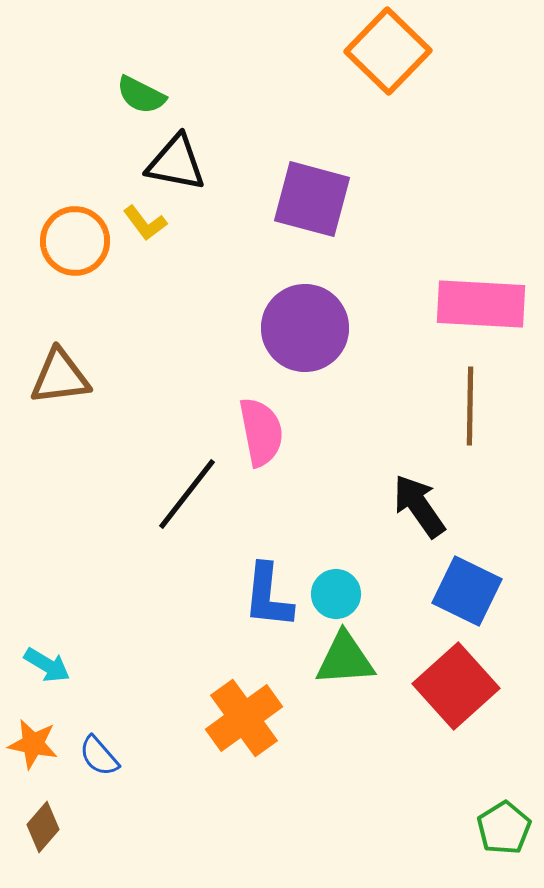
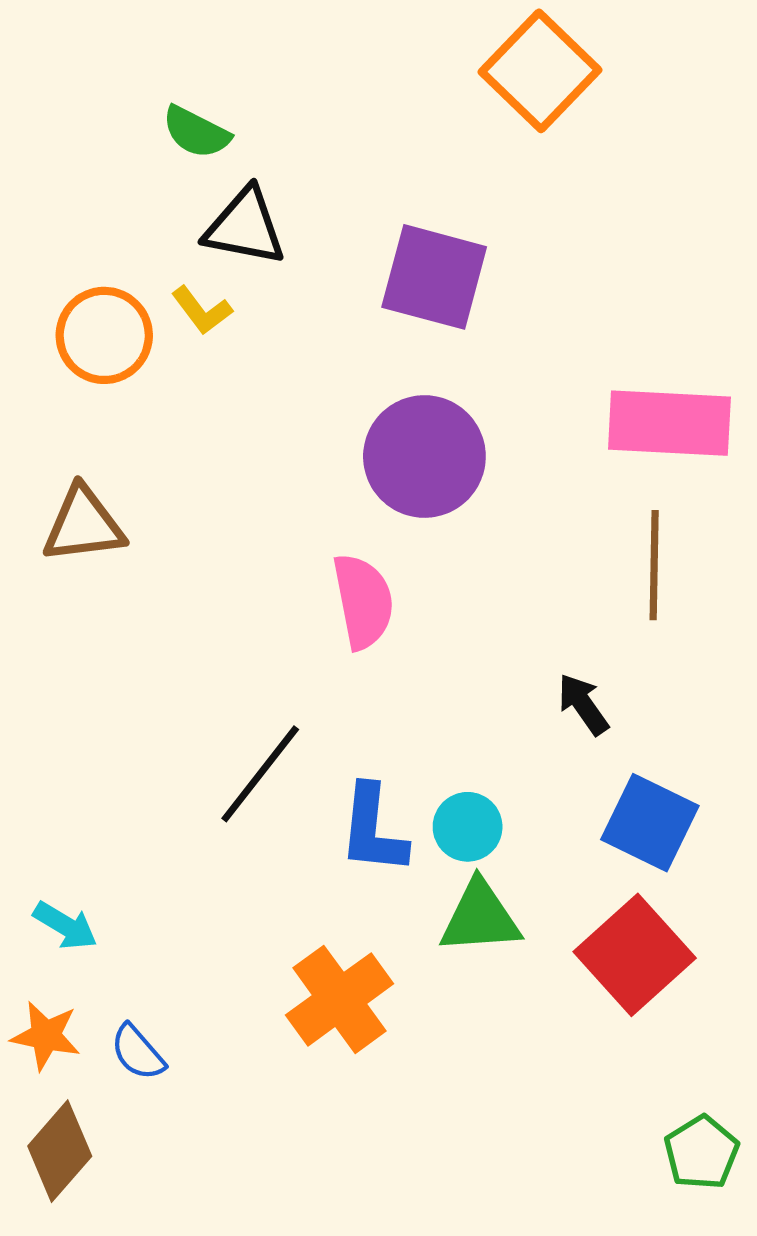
black line: (187, 494) -> (260, 774), moved
black arrow: (419, 506) -> (583, 704), size x0.7
brown diamond: (43, 827) -> (60, 1151), size x1.4

